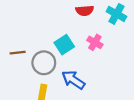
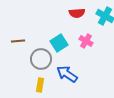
brown line: (18, 53) -> (18, 41), moved

